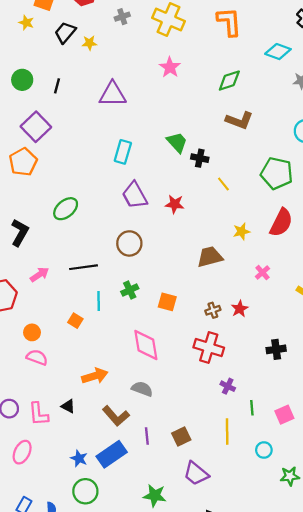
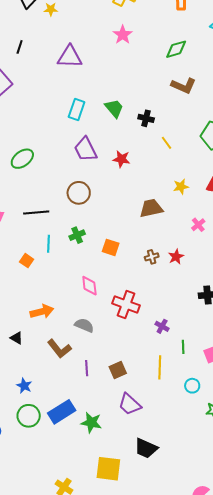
green trapezoid: (177, 142) -> (114, 108), moved
pink diamond: (146, 345) -> (89, 286), size x0.7
red cross: (209, 348) -> (126, 304), moved
blue rectangle: (112, 454) -> (62, 412), moved

